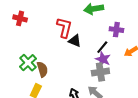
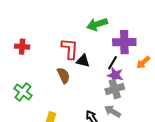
purple cross: (116, 30) -> (124, 42), size x1.5
green cross: (28, 63) -> (23, 92), moved
brown semicircle: (42, 69) -> (63, 75), moved

